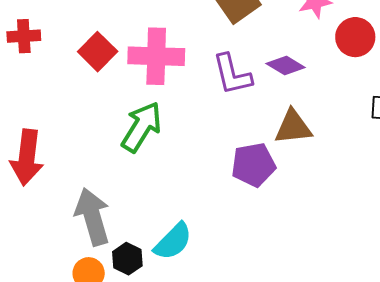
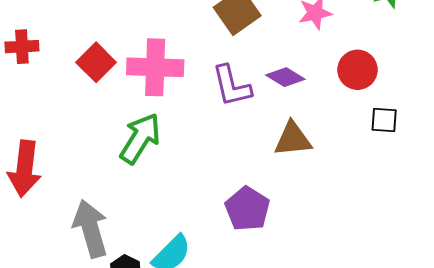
red circle: (355, 37) -> (358, 70), moved
purple pentagon: (253, 165) -> (247, 209), moved, turned -30

